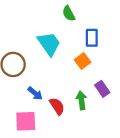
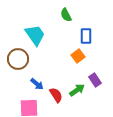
cyan trapezoid: (49, 44) -> (35, 35), moved
green arrow: (81, 100) -> (77, 90), turned 63

